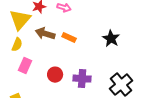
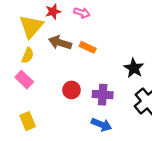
black star: (111, 39) -> (134, 68), moved
pink rectangle: (25, 66) -> (24, 80), moved, turned -70

